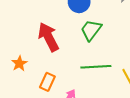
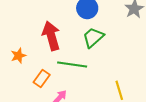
green line: (96, 67) -> (72, 65), moved

